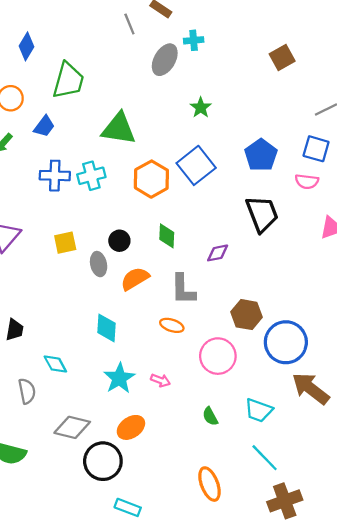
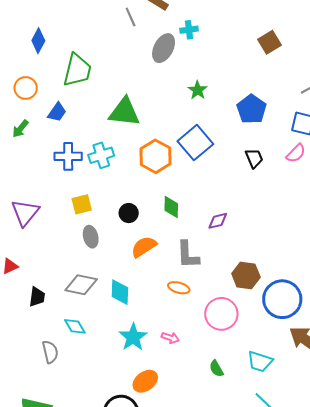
blue pentagon: (261, 155) -> (252, 109), moved
pink semicircle: (307, 181) -> (296, 153), turned -50
black trapezoid: (262, 214) -> (254, 158), moved, size x0.6
yellow square: (65, 243) -> (82, 204), moved
gray ellipse: (99, 264) -> (91, 237), moved
gray diamond: (72, 427) -> (81, 285), moved

